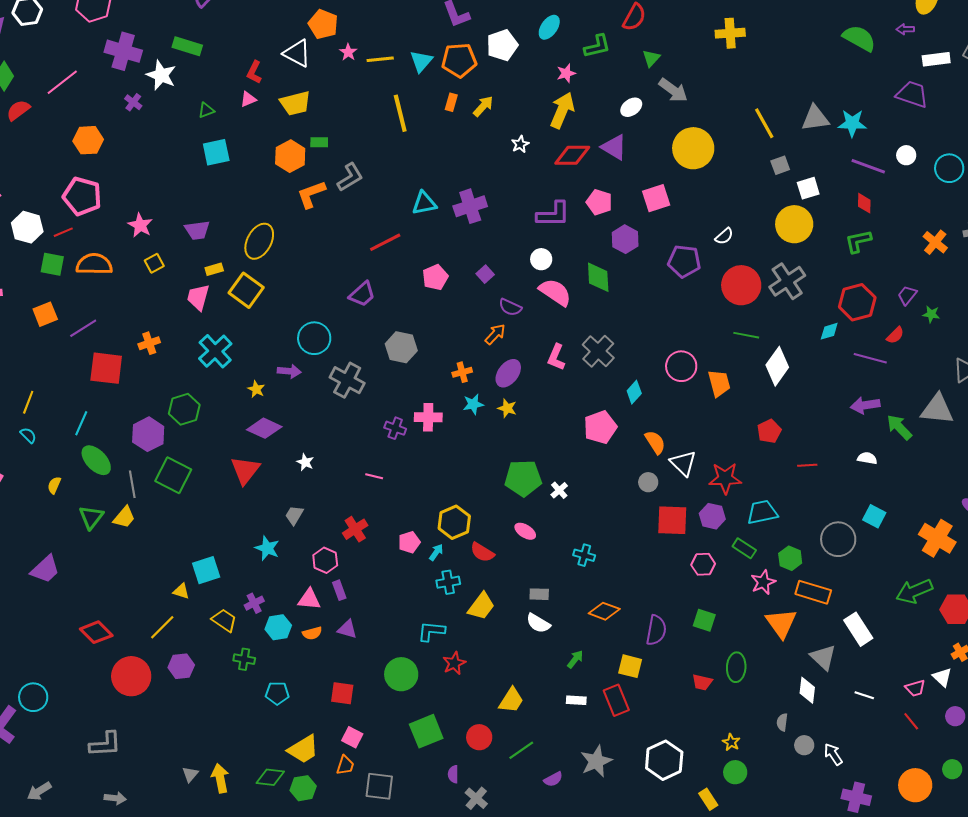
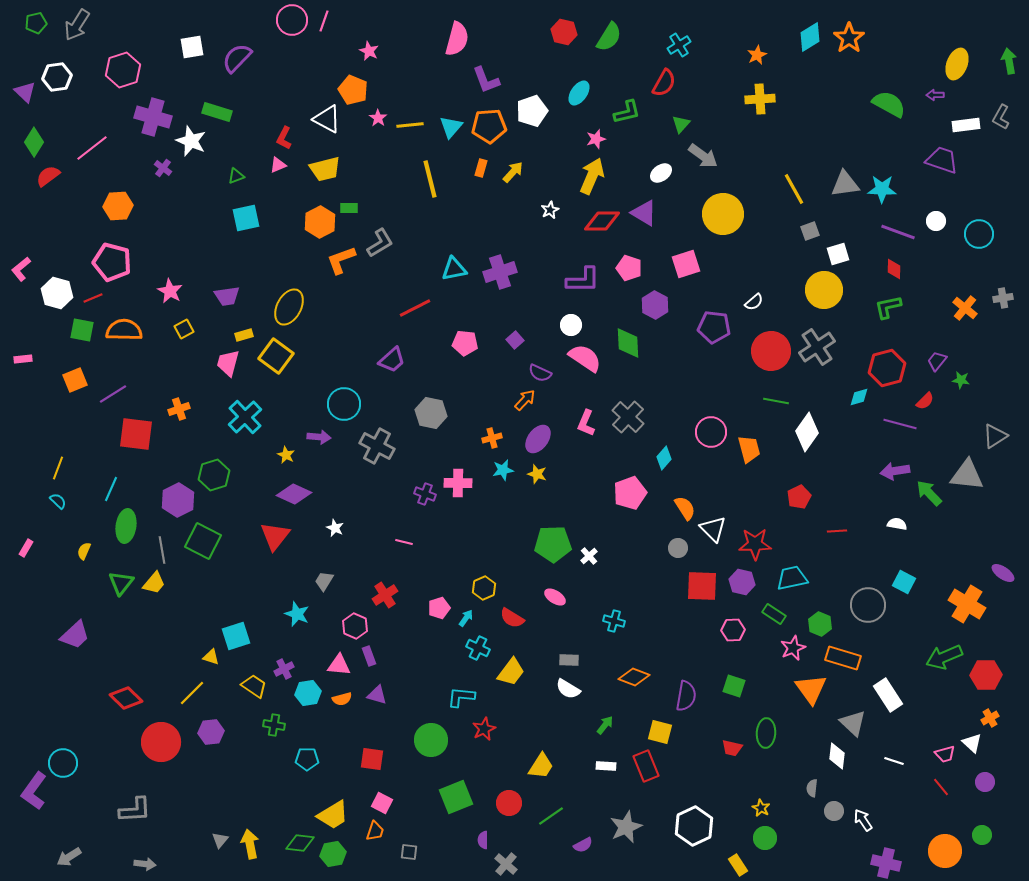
pink pentagon: (435, 277) -> (465, 343), turned 30
green ellipse: (96, 460) -> (126, 526), turned 52
yellow hexagon: (454, 522) -> (484, 588), size x0.7
cyan cross: (448, 582) -> (478, 648), turned 35
gray square: (379, 786) -> (409, 852), size x0.6

